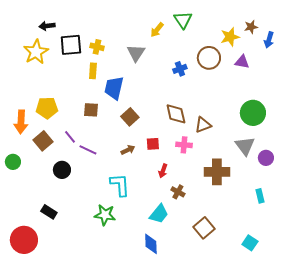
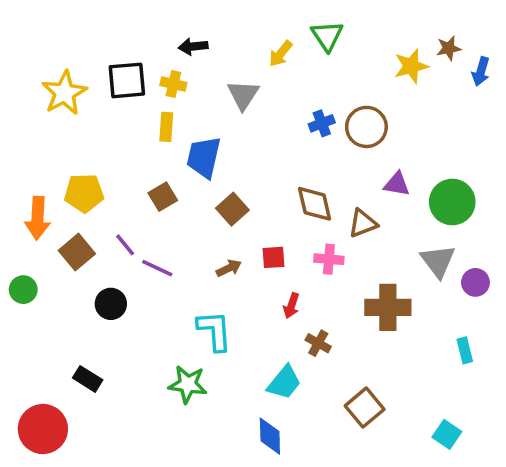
black arrow: (47, 26) -> (193, 46), moved
brown circle: (209, 58) -> (366, 127), moved
purple triangle: (242, 62) -> (397, 184), moved
brown square: (91, 110) -> (163, 197), turned -35

